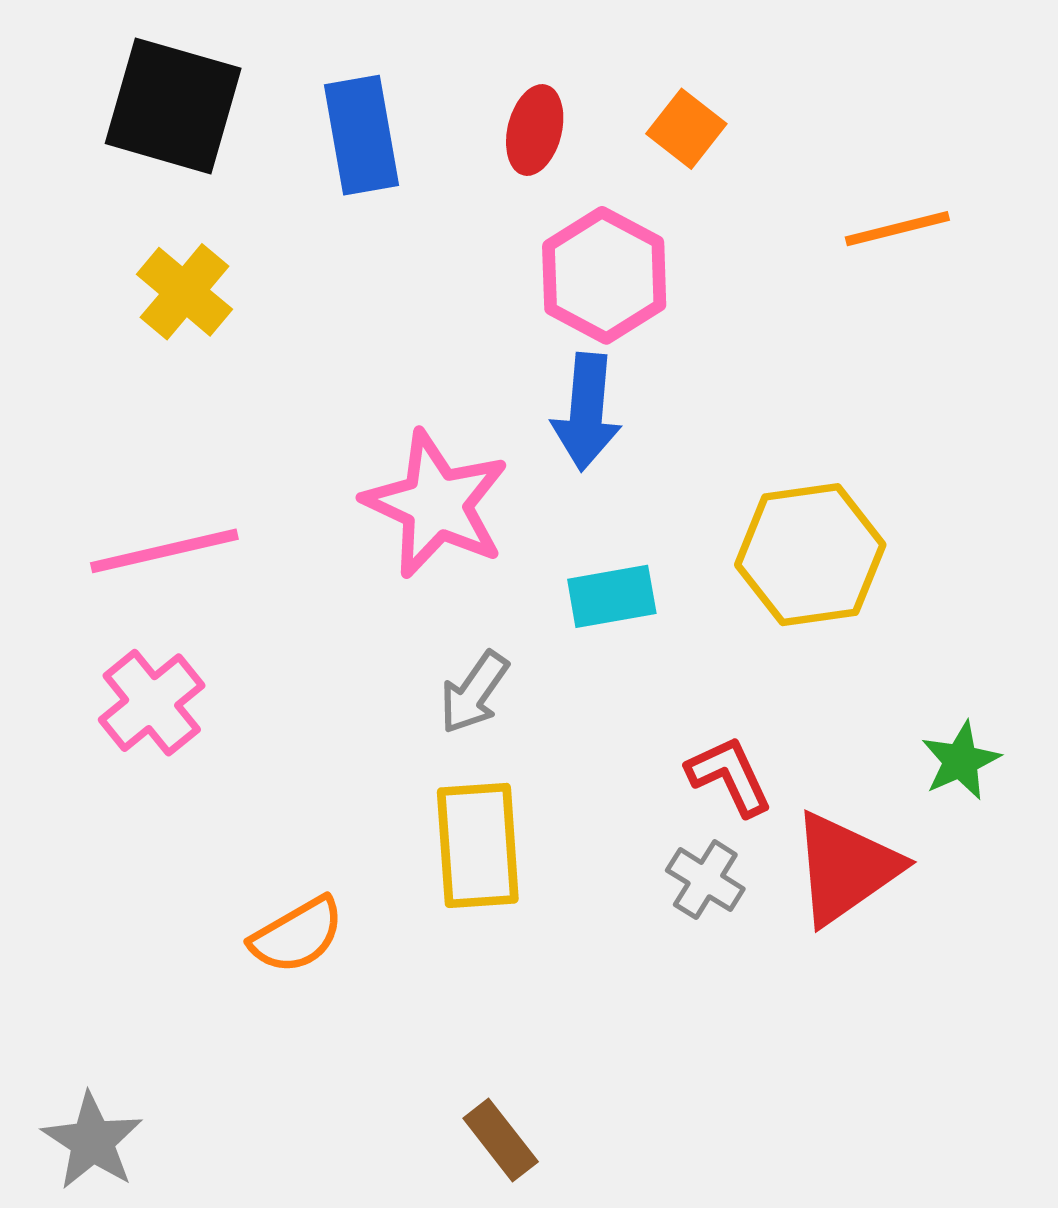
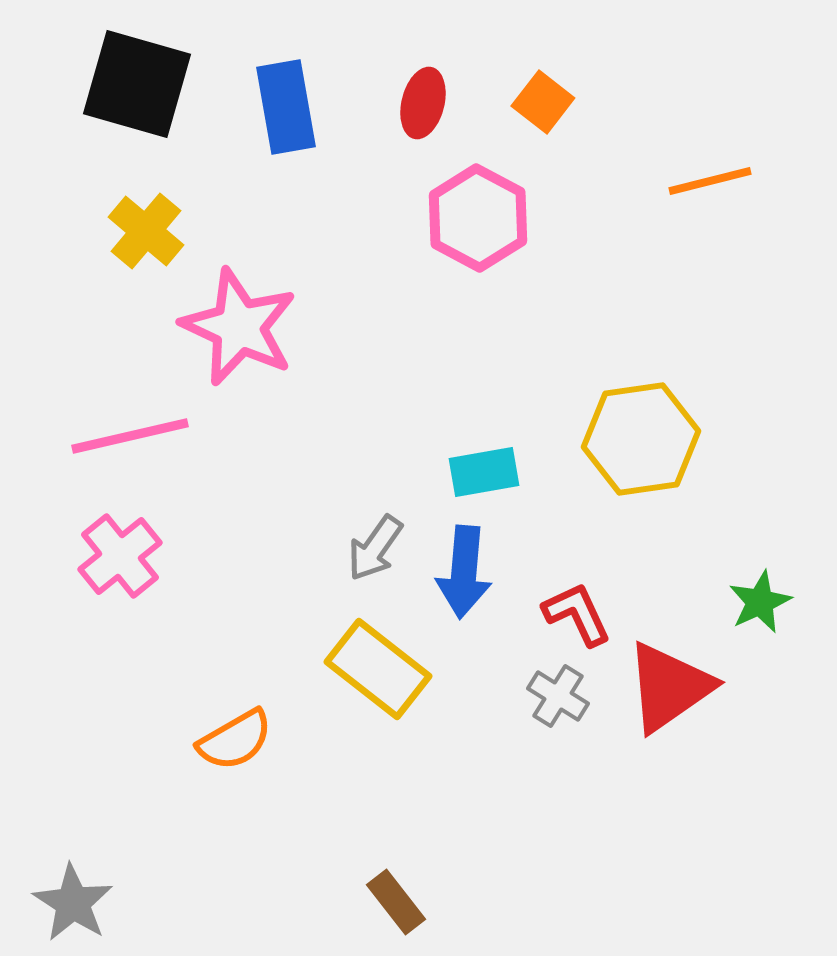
blue arrow: (586, 412) -> (464, 572), moved
pink star: (436, 504) -> (239, 327), moved
yellow rectangle: (478, 845) -> (378, 669), turned -48

